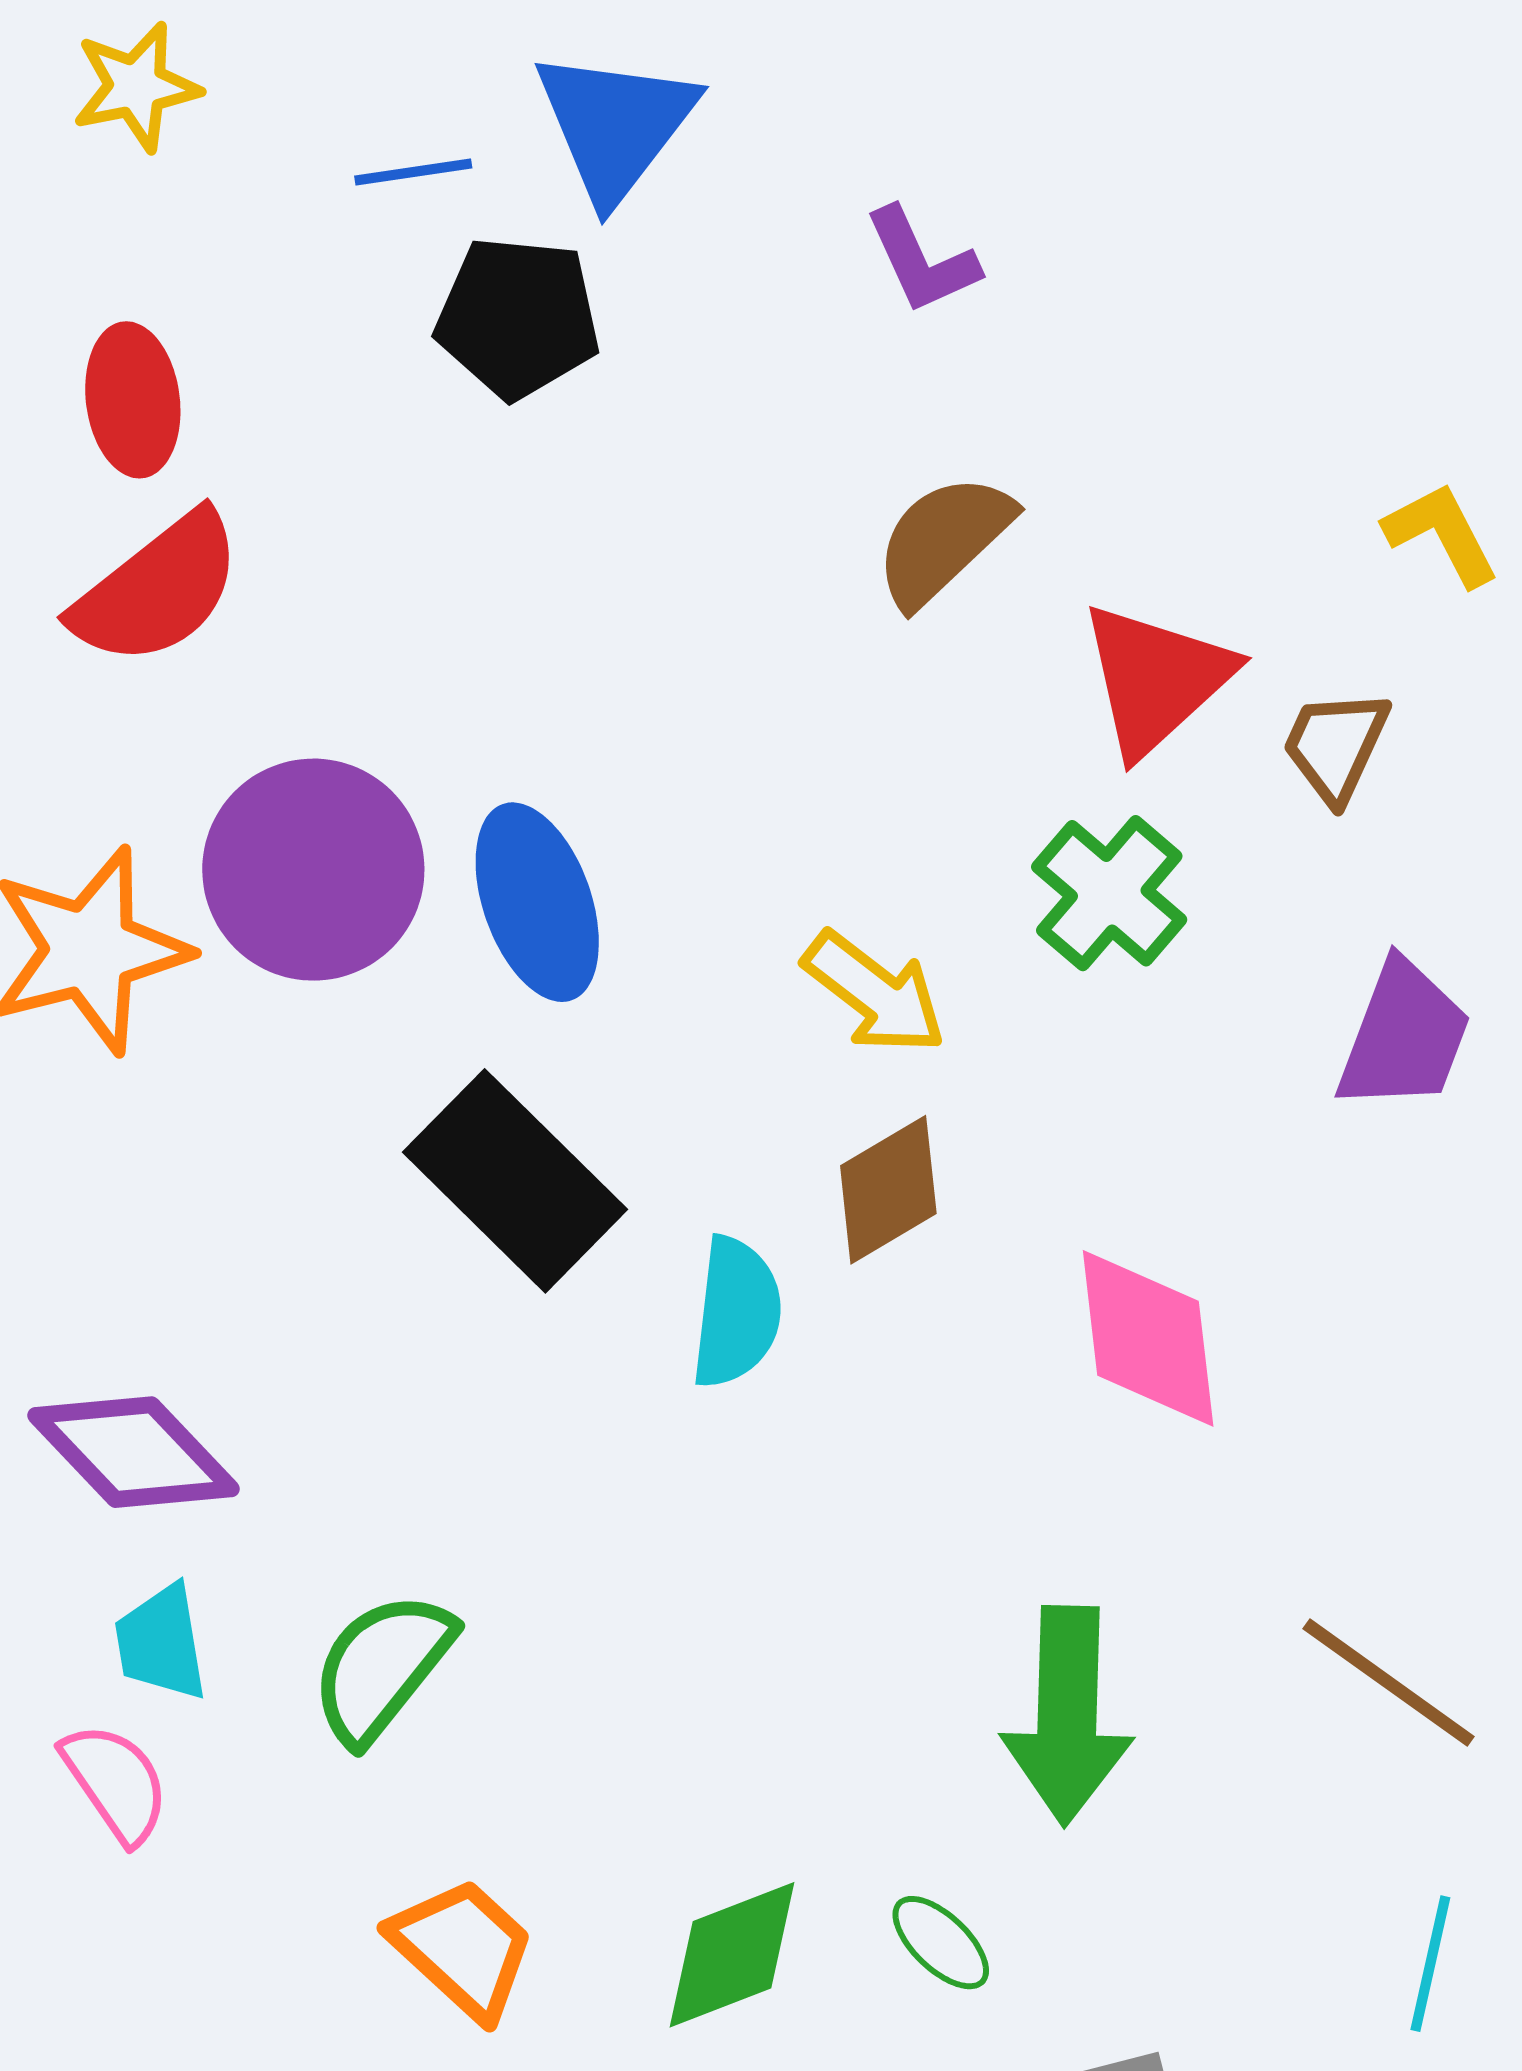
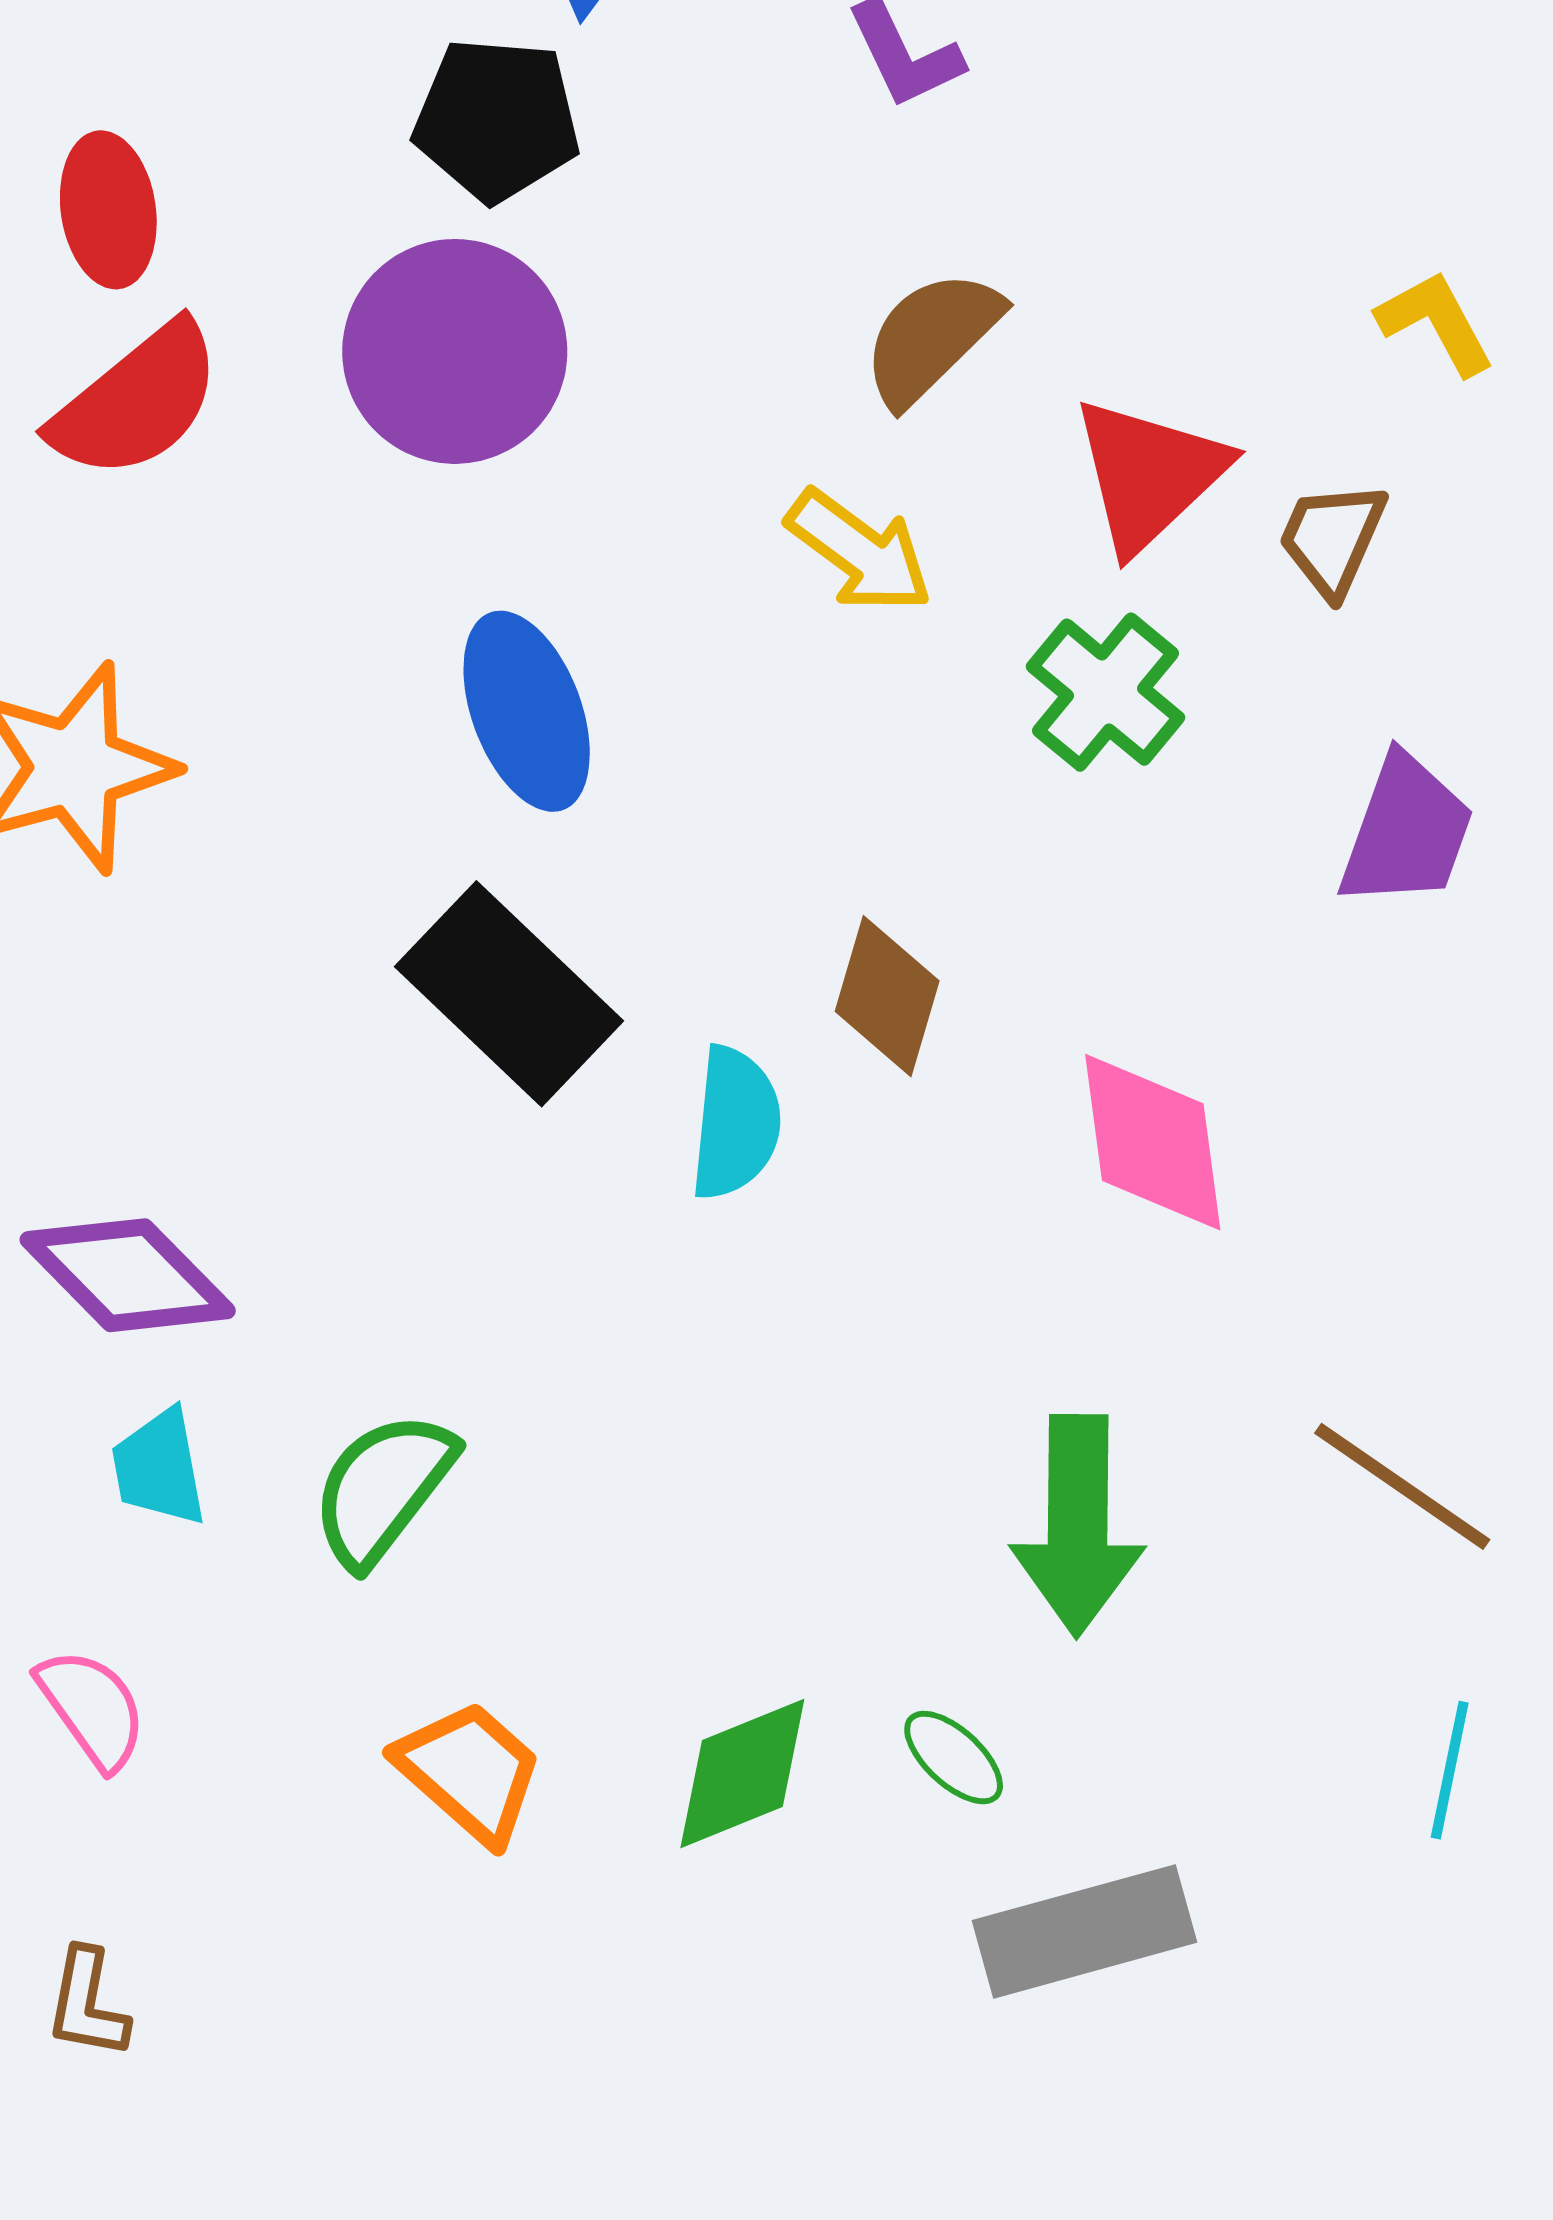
purple circle: (313, 870) -> (455, 351), moved
yellow arrow: (875, 993) -> (859, 551), moved
brown diamond: (888, 1190) -> (887, 996), turned -42
pink semicircle: (116, 1783) -> (92, 1708), moved

